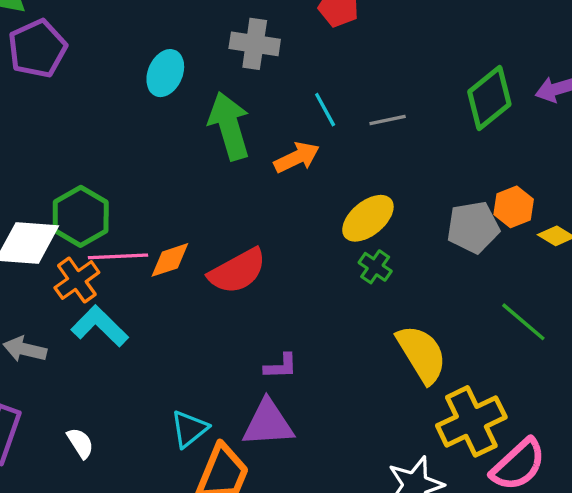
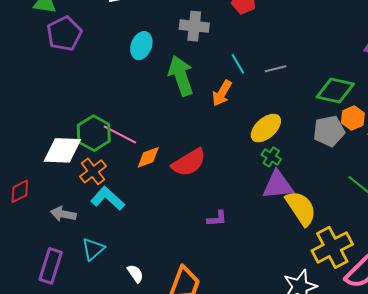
green diamond: (489, 98) -> (335, 91), moved, turned 54
orange arrow: (297, 157) -> (222, 93), turned 148
pink line: (118, 256) -> (120, 135), moved, turned 32
purple triangle: (268, 423) -> (278, 185), moved
cyan triangle: (189, 429) -> (93, 249), moved
white semicircle: (80, 443) -> (135, 274), moved

